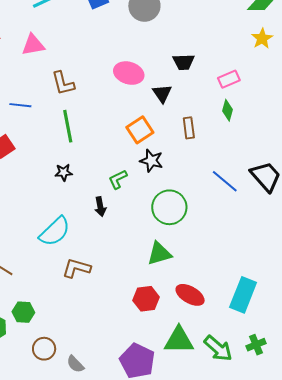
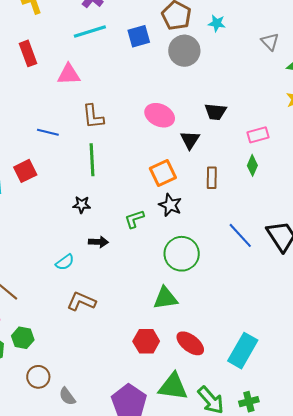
black arrow: (100, 207) -> (98, 242), moved, turned -84
cyan semicircle: (55, 231) -> (65, 262), size x0.6

